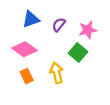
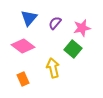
blue triangle: (31, 19) -> (29, 18), turned -30
orange rectangle: (27, 76) -> (23, 79), moved

